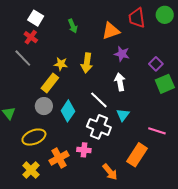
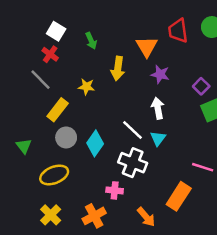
green arrow: (73, 26) -> (91, 41), moved
orange triangle: (111, 31) -> (147, 47), turned -42
yellow arrow: (87, 63) -> (118, 68), moved
yellow rectangle: (50, 83) -> (58, 110), moved
cyan triangle: (123, 115) -> (158, 138), moved
orange cross: (59, 158) -> (94, 216), moved

